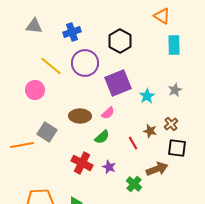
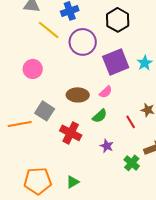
yellow line: (51, 66) -> (49, 30), moved
cyan star: (147, 96) -> (145, 63), moved
red cross: (82, 163) -> (71, 133), moved

